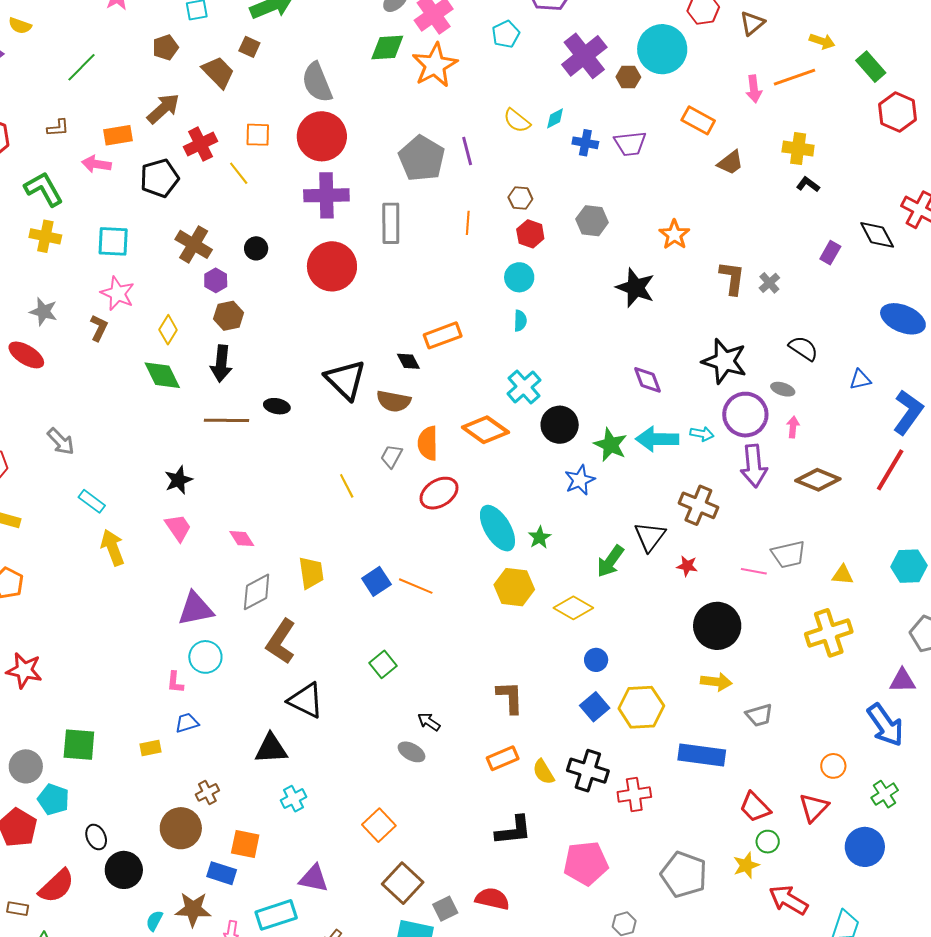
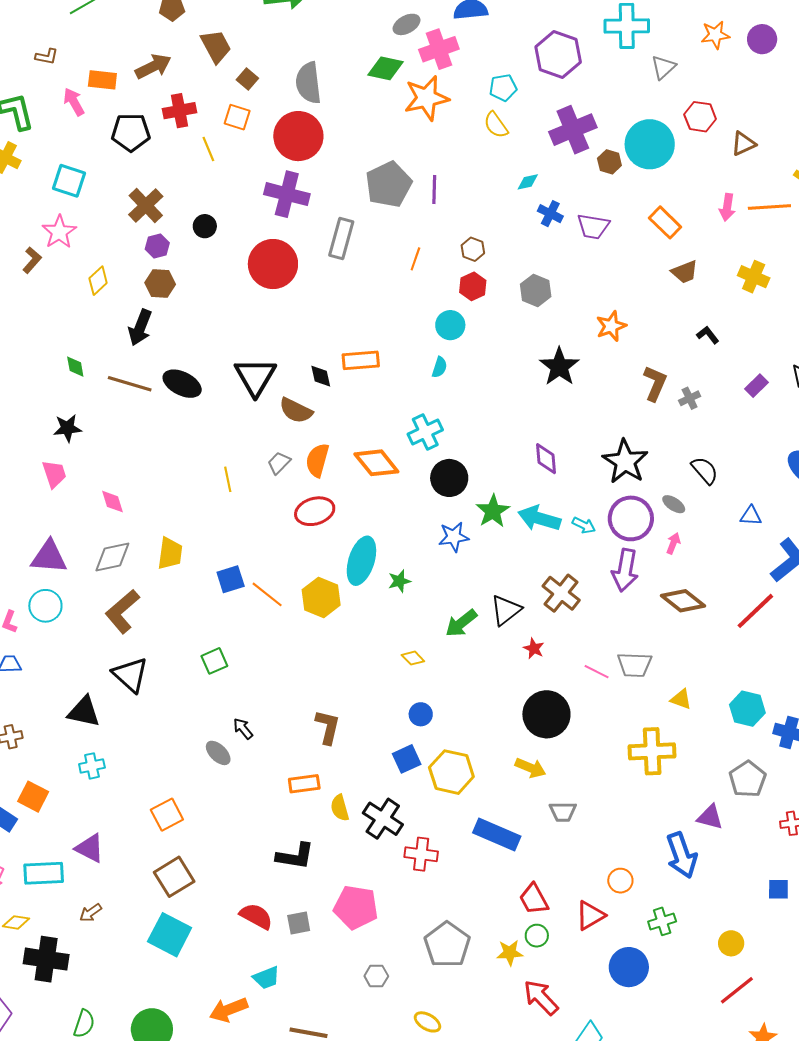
brown square: (249, 47) -> (247, 79), moved
yellow semicircle: (517, 121) -> (496, 125), moved
pink arrow: (96, 164) -> (74, 102), turned 36
black L-shape: (808, 184) -> (708, 335), moved
green diamond: (162, 375) -> (75, 367), moved, size x0.6
black ellipse: (277, 406) -> (182, 384), size x1.5
cyan ellipse: (497, 528) -> (361, 561), turned 33
yellow hexagon: (514, 587) -> (321, 597), moved
yellow diamond: (573, 608) -> (413, 658), size x0.6
gray square: (445, 909) -> (299, 923), moved

